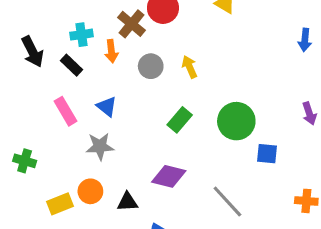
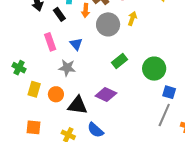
gray circle: (151, 66) -> (108, 24), size x1.5
yellow arrow: (190, 67) -> (132, 19), moved, turned 32
gray line: (227, 201) -> (164, 115), moved, turned 55
black triangle: (127, 202) -> (77, 105), size x1.5
yellow rectangle: (60, 204) -> (34, 89), moved, turned -63

